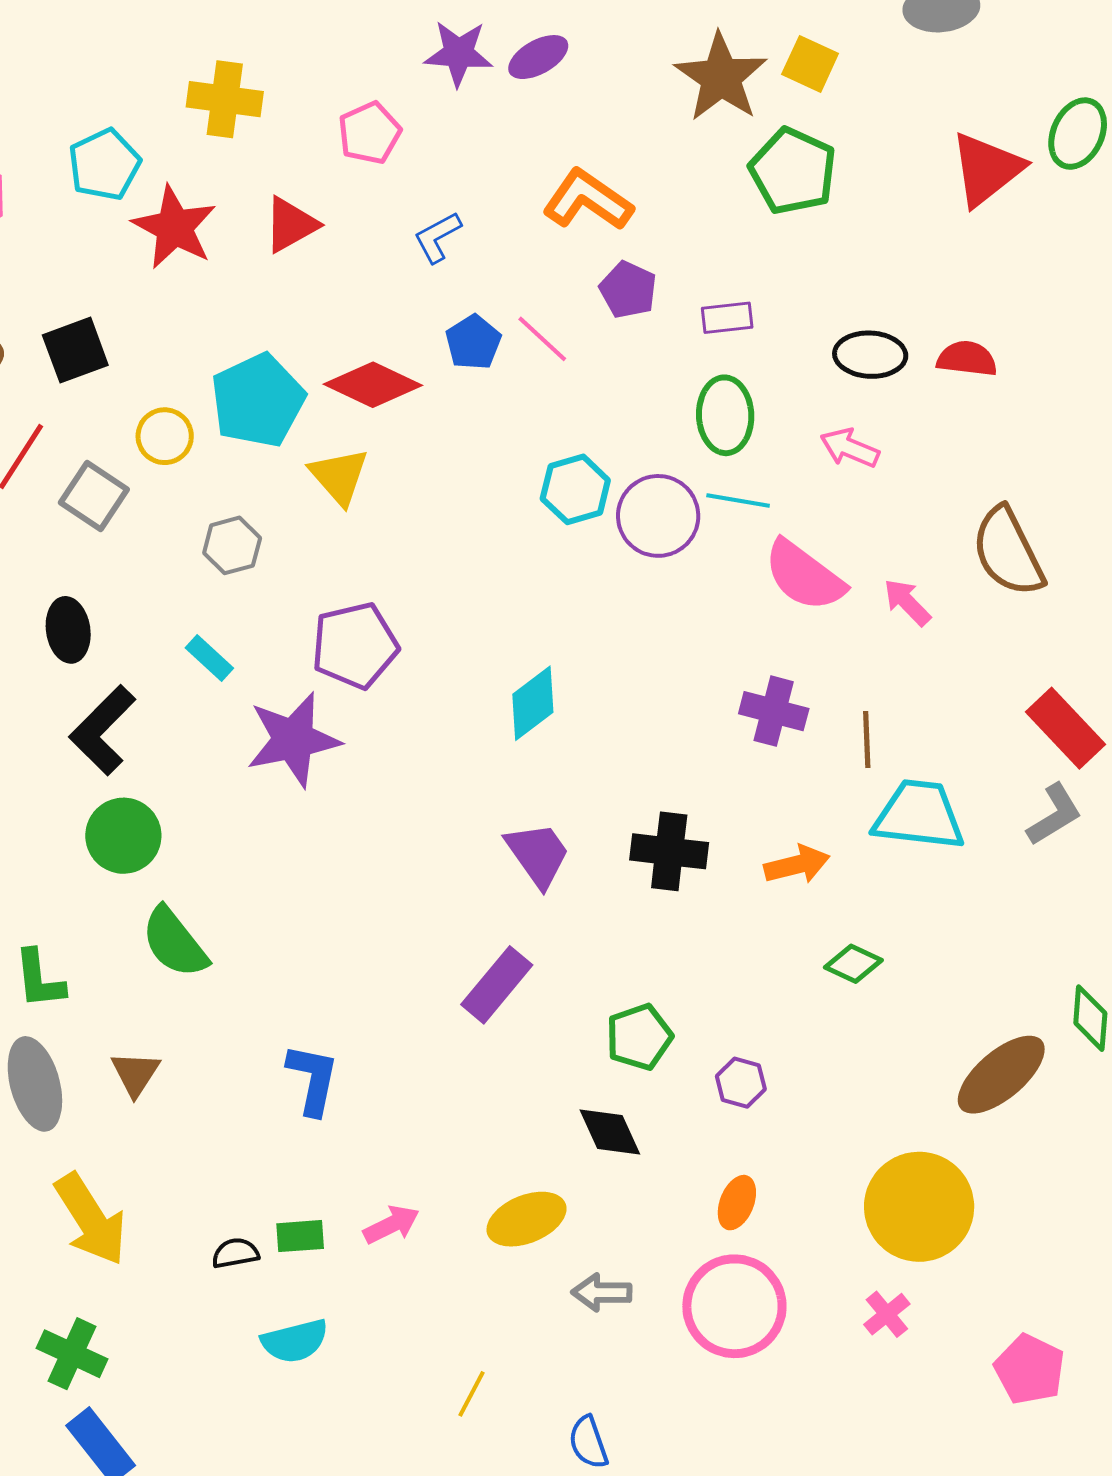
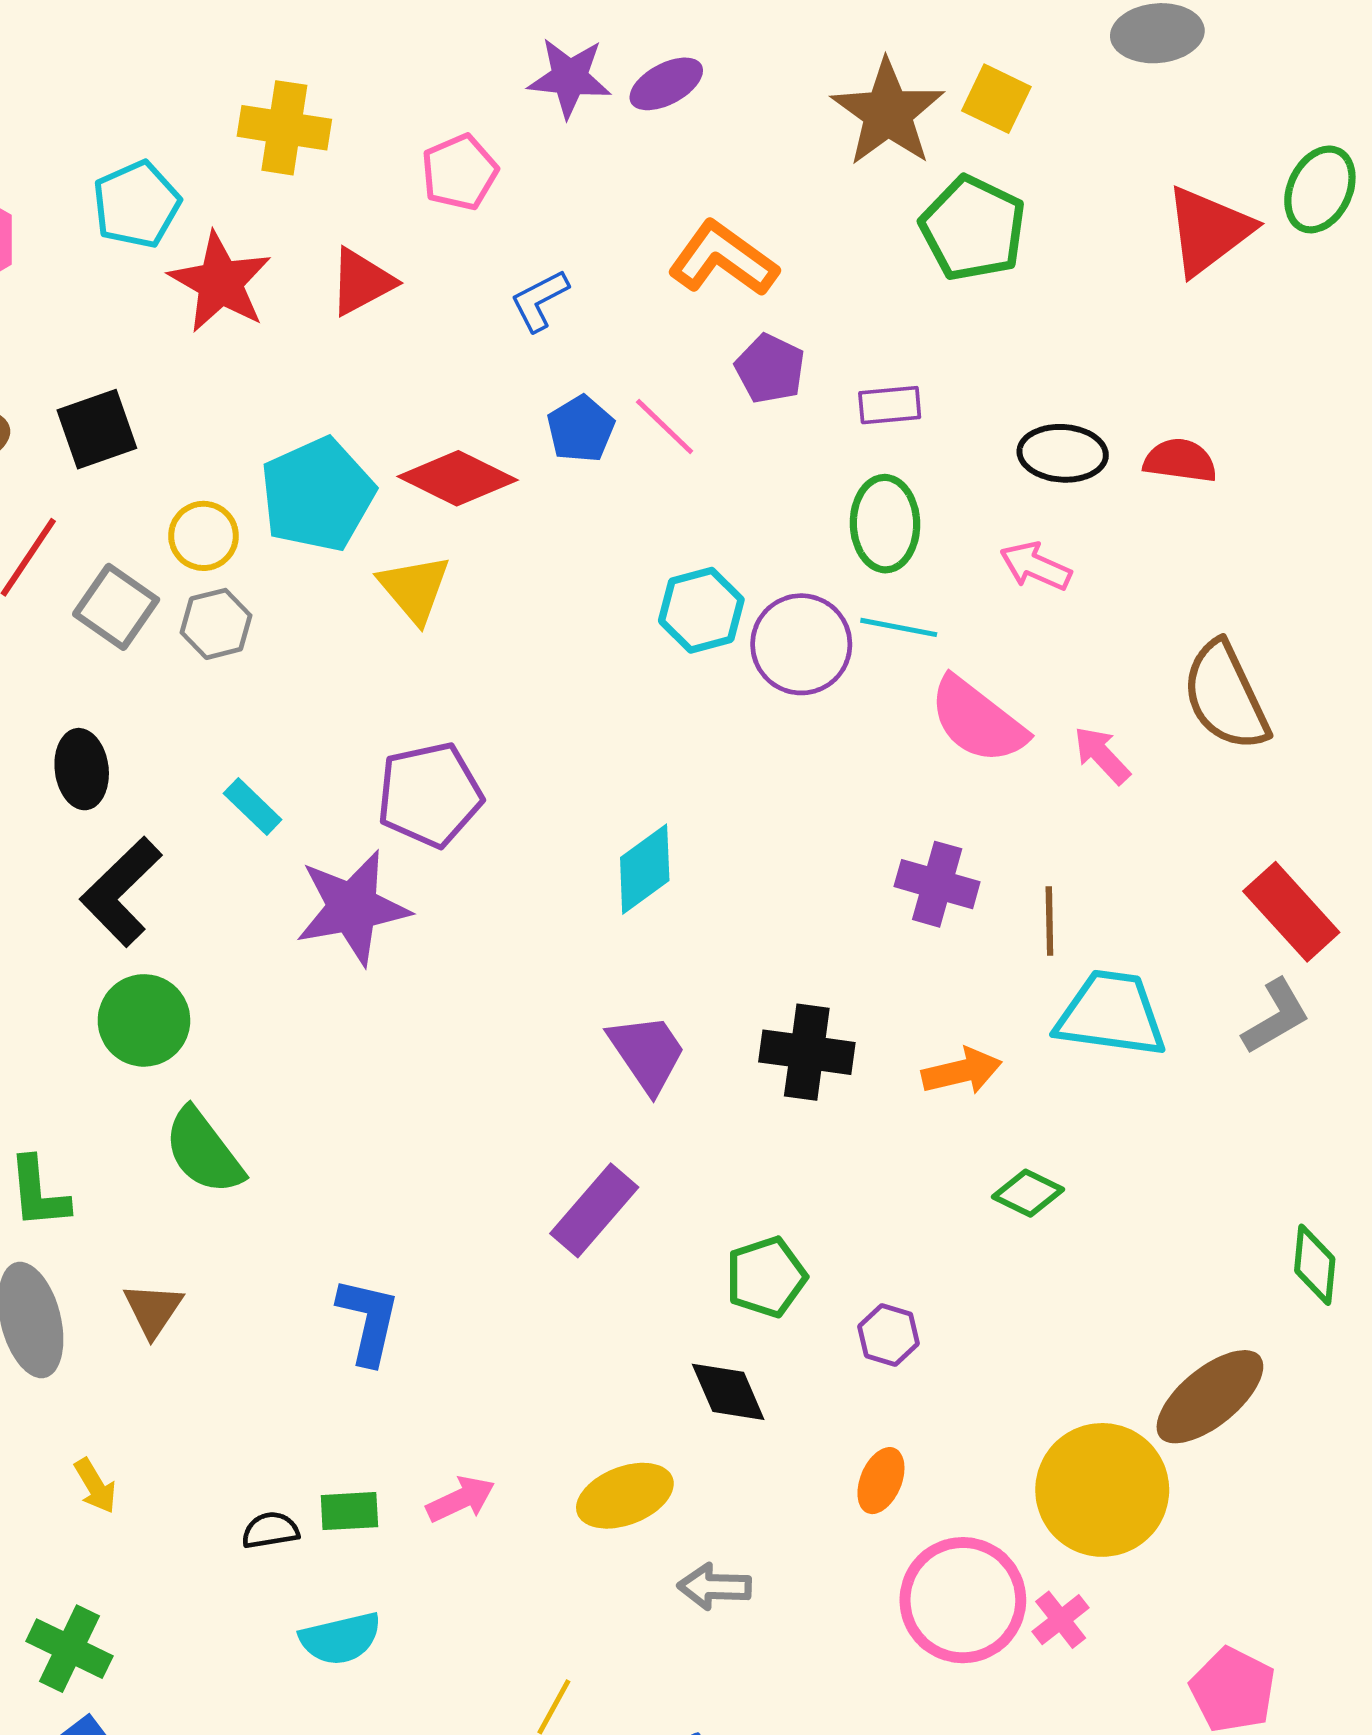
gray hexagon: (232, 545) -> (216, 624), moved
brown ellipse: (1001, 1075) -> (1210, 1397), moved
yellow arrow: (91, 1219) -> (95, 1486), size x0.5
pink circle: (734, 1306) -> (963, 1600), moved

